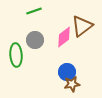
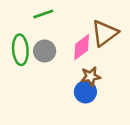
green ellipse: (16, 55) -> (20, 50), moved
brown star: (72, 84) -> (91, 77), moved

